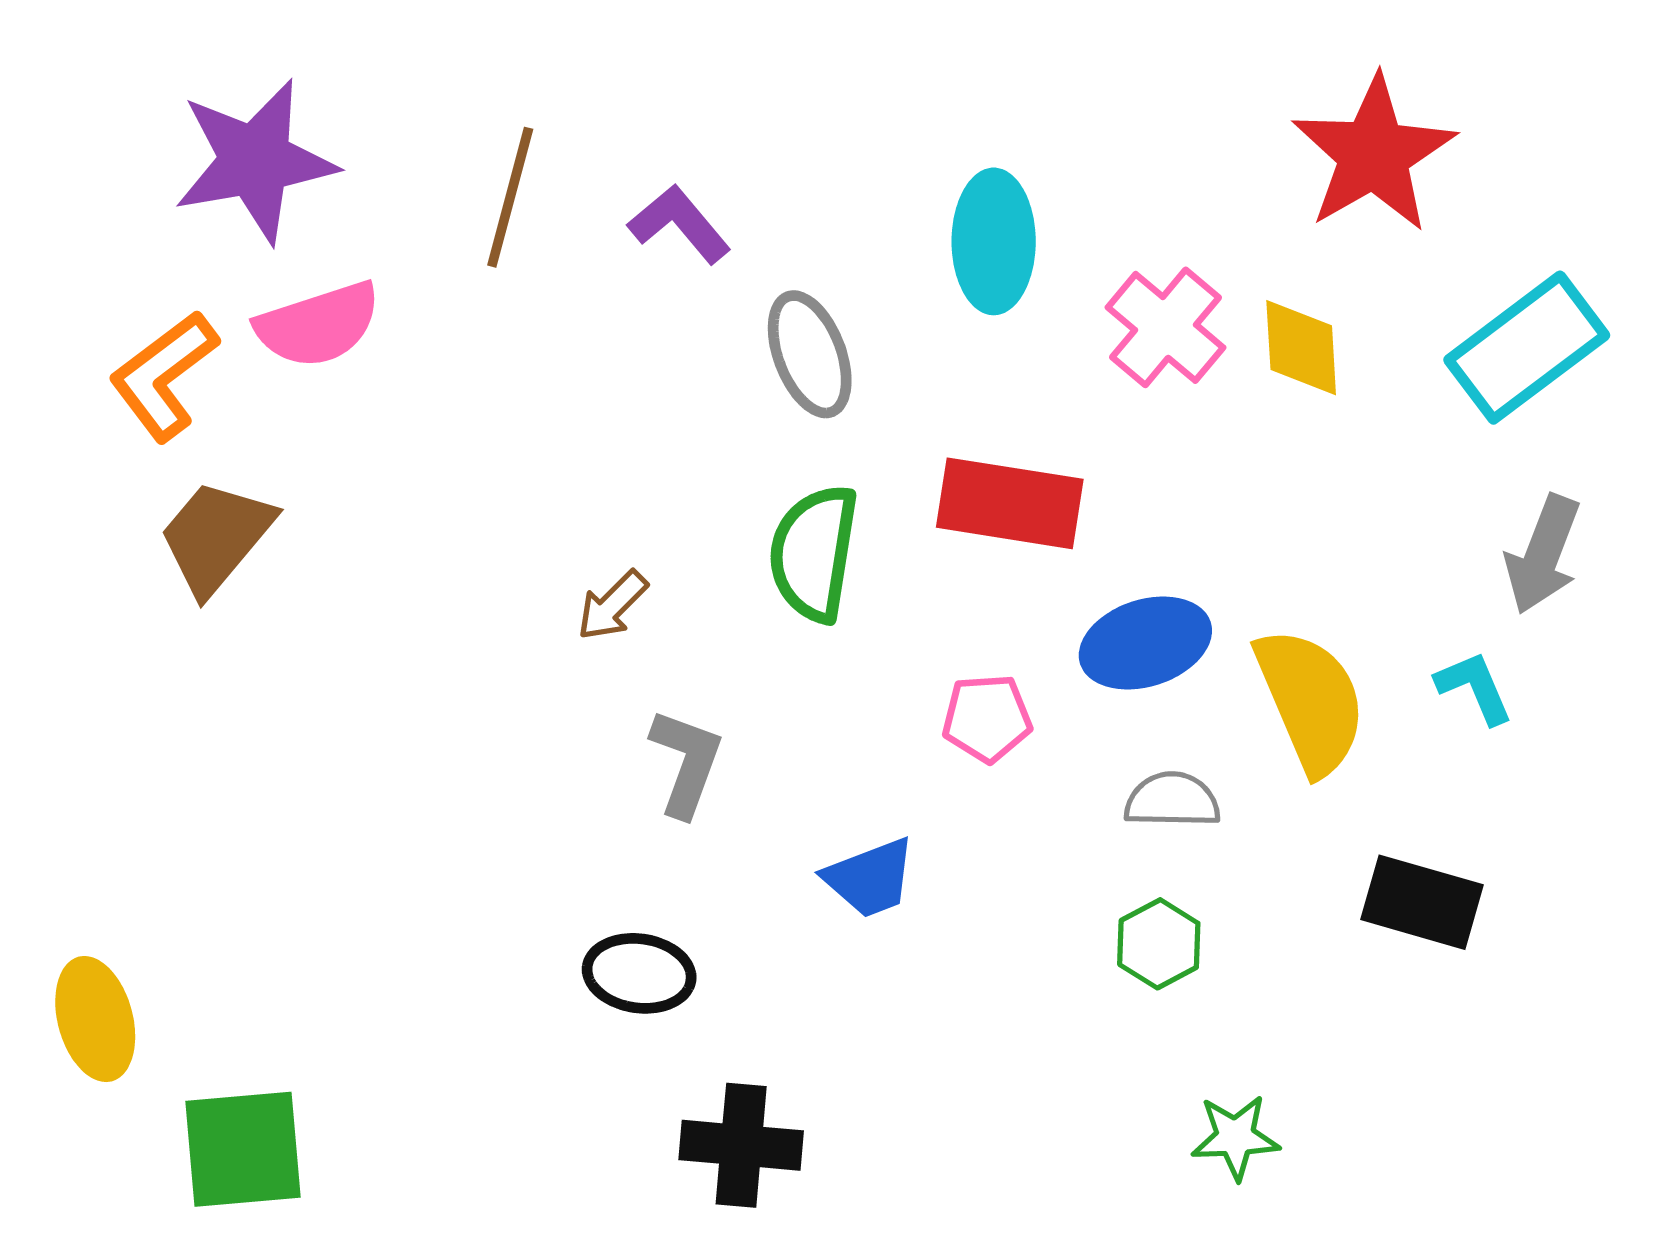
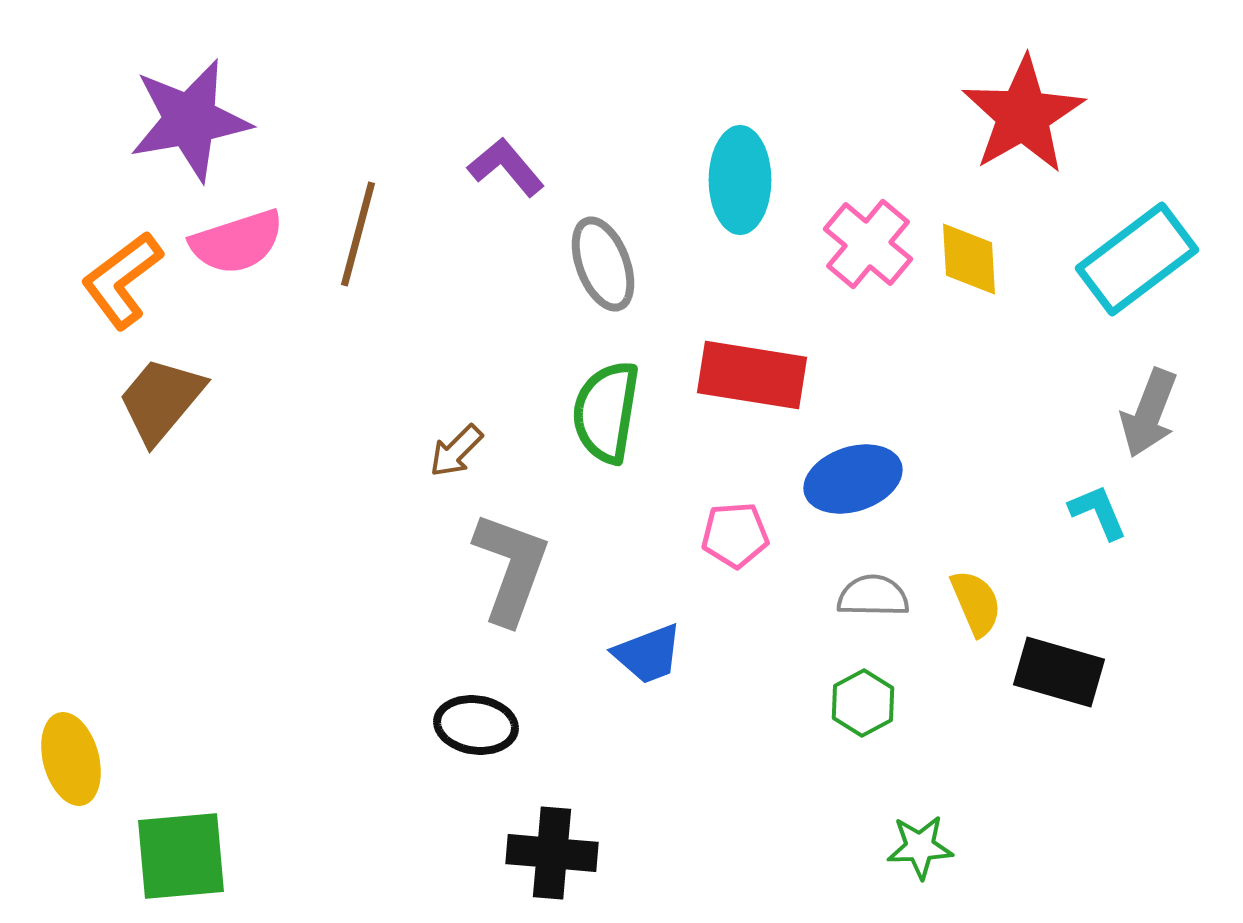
brown line: (510, 197) -> (358, 234), moved
yellow semicircle: (1311, 701) -> (976, 603), moved, size x0.6
gray L-shape: (686, 763) -> (511, 568), size x1.4

